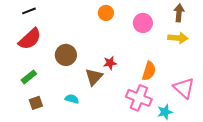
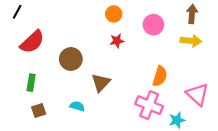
black line: (29, 11) -> (17, 12), moved, turned -40
red star: (110, 63) -> (117, 41), moved
green rectangle: (29, 77) -> (31, 83), turned -42

